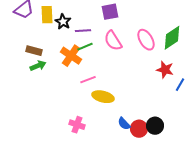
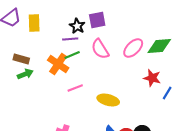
black star: (63, 22) -> (77, 26), moved
green diamond: (172, 38) -> (159, 46), turned 30
pink ellipse: (146, 40) -> (133, 48), turned 75
yellow ellipse: (103, 97) -> (108, 100), moved

